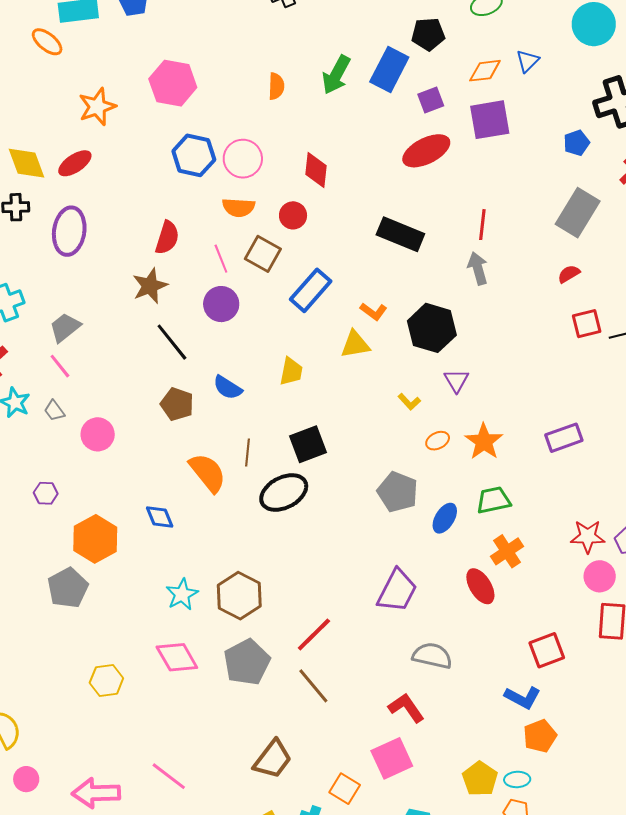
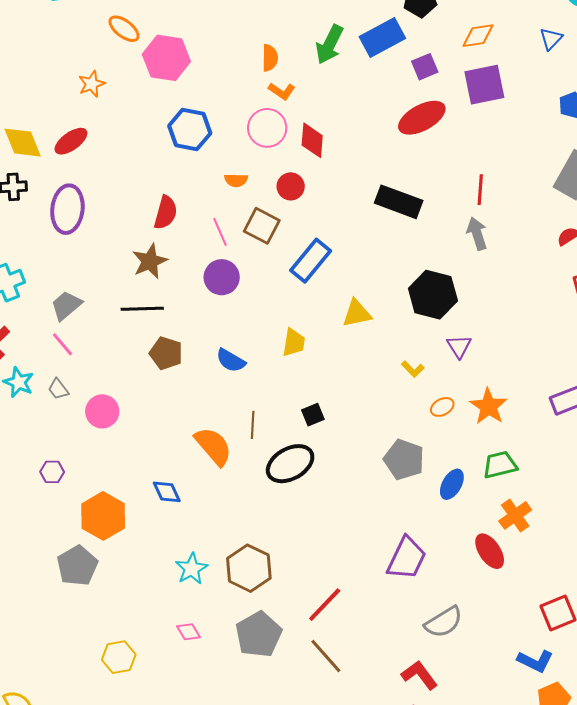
orange ellipse: (47, 42) -> (124, 29), moved
blue triangle: (528, 61) -> (551, 39), moved
blue rectangle: (389, 69) -> (382, 38), turned 36
orange star: (97, 107) -> (92, 84), size x0.7
pink circle: (243, 159) -> (267, 128), moved
orange semicircle: (239, 207) -> (236, 180), size x0.7
orange L-shape: (373, 311) -> (282, 91), moved
black line: (172, 342) -> (142, 309), moved, turned -51
brown pentagon: (177, 404) -> (166, 353), moved
black square: (308, 444) -> (313, 415), size x0.6
gray semicircle: (432, 656) -> (444, 622), turned 138
pink diamond: (177, 657) -> (189, 632), size x0.6

